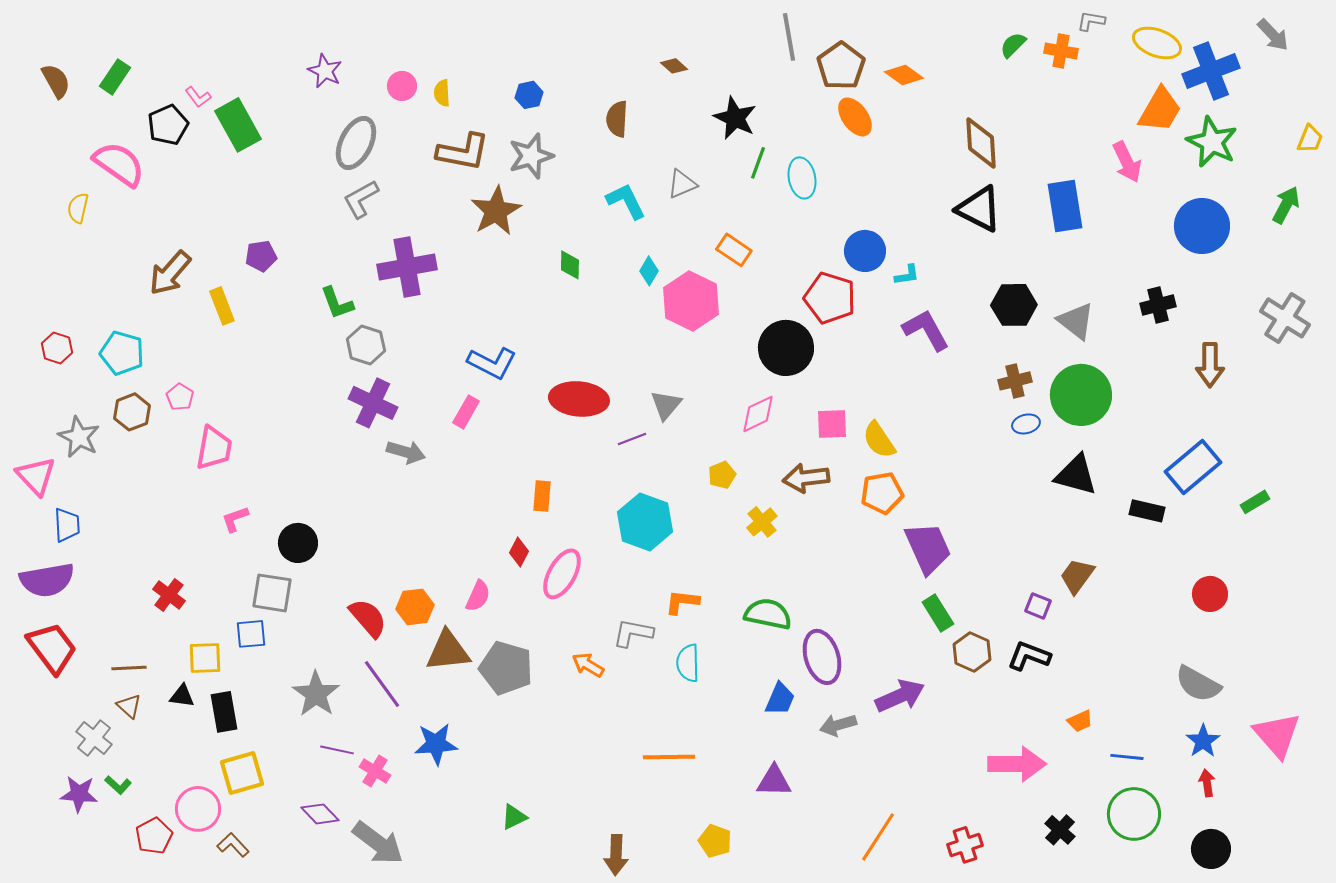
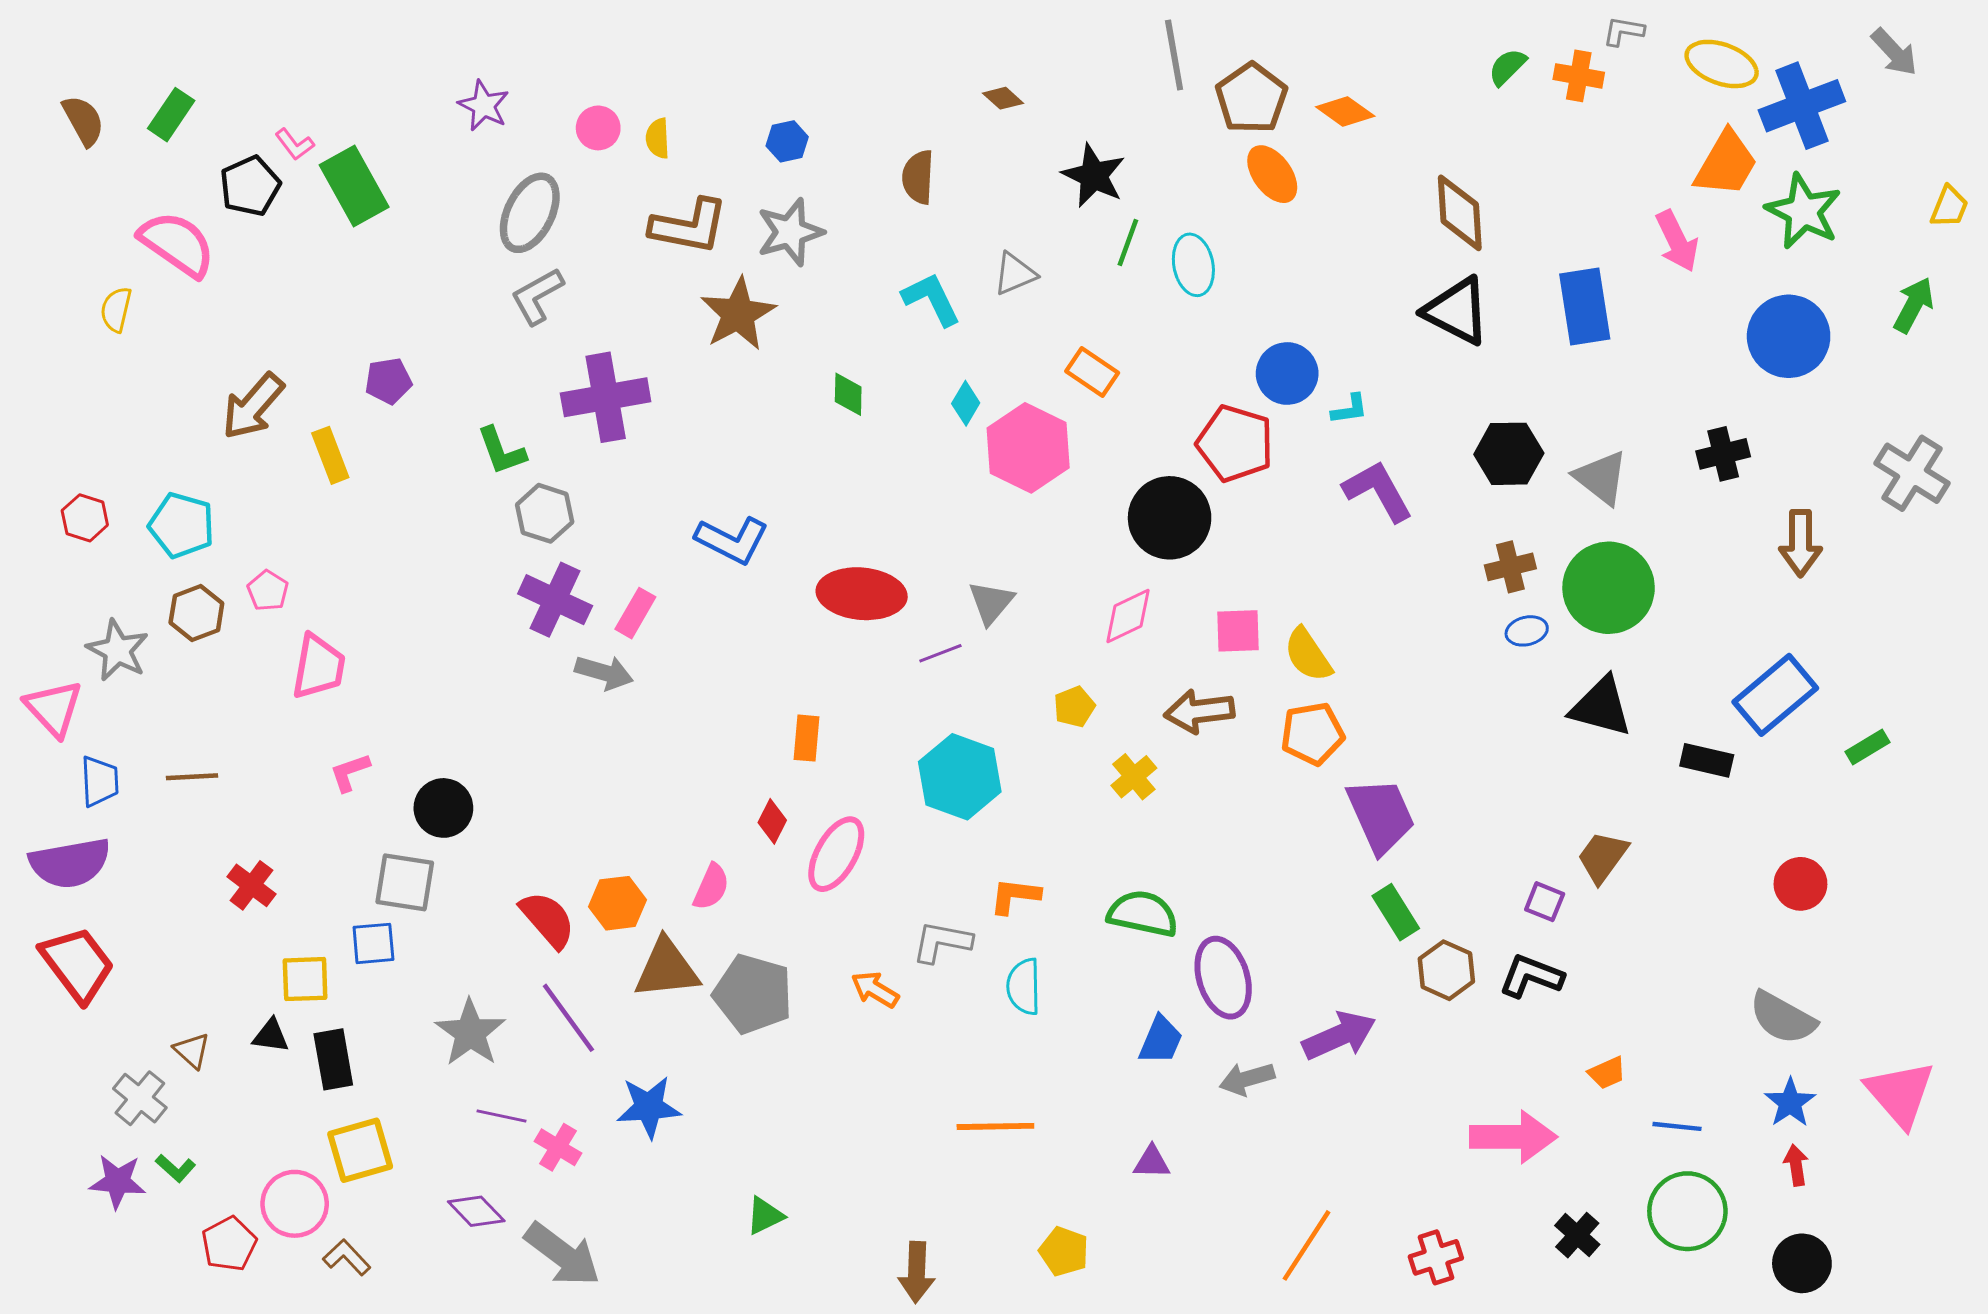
pink rectangle: (466, 412) -> (635, 613), moved
brown line: (129, 668) -> (192, 777), moved
purple triangle: (774, 781) -> (1152, 1162), size x0.7

